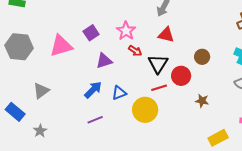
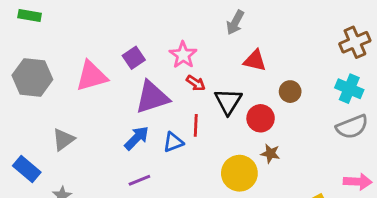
red triangle: (166, 35) -> (255, 61), moved
purple triangle: (104, 61) -> (152, 97), size x1.5
red line: (159, 88) -> (196, 125), moved, turned -70
brown star: (202, 101) -> (270, 154), moved
yellow circle: (145, 110) -> (239, 173), moved

